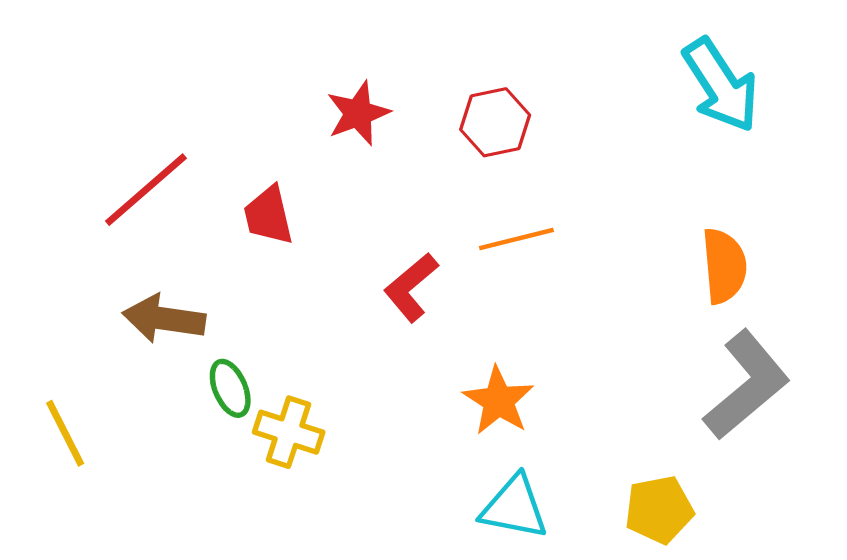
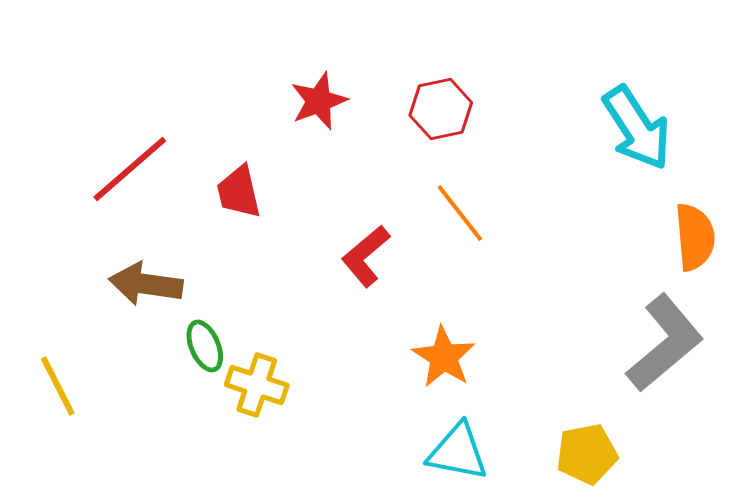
cyan arrow: (721, 85) -> (637, 128), moved
orange line: (516, 239) -> (460, 213), turned 66
orange semicircle: (724, 266) -> (695, 237), moved

